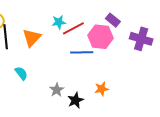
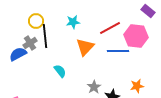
purple rectangle: (113, 20) -> (148, 11), moved
cyan star: (59, 22) -> (73, 22), moved
orange triangle: (32, 38) -> (85, 47), moved

